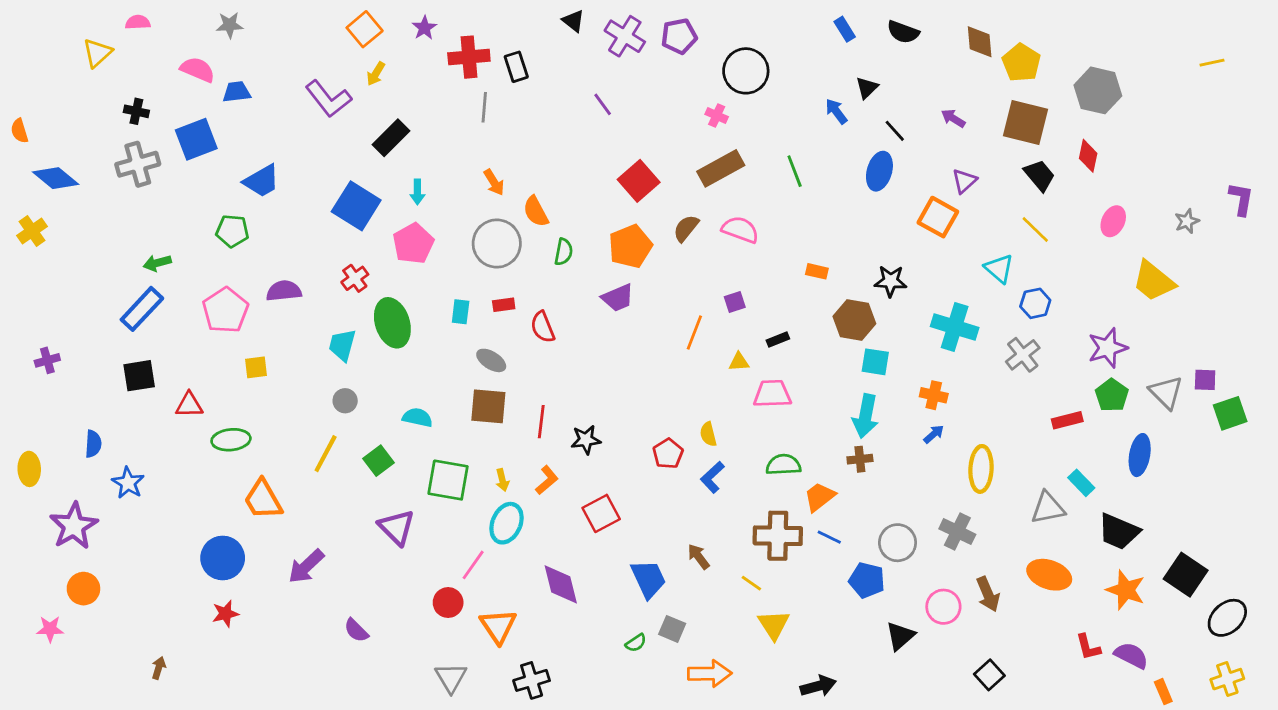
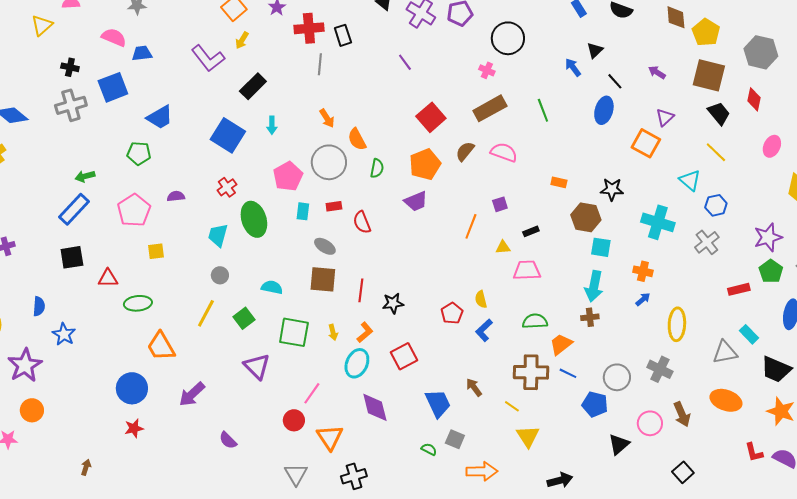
pink pentagon: (413, 244) -> (288, 176), moved
purple semicircle: (284, 291) -> (176, 196), size x0.7
cyan ellipse: (507, 523) -> (357, 363), moved
green semicircle: (636, 643) -> (429, 449), turned -119

